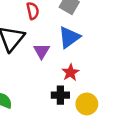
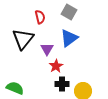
red star: (70, 72) -> (56, 66), moved

